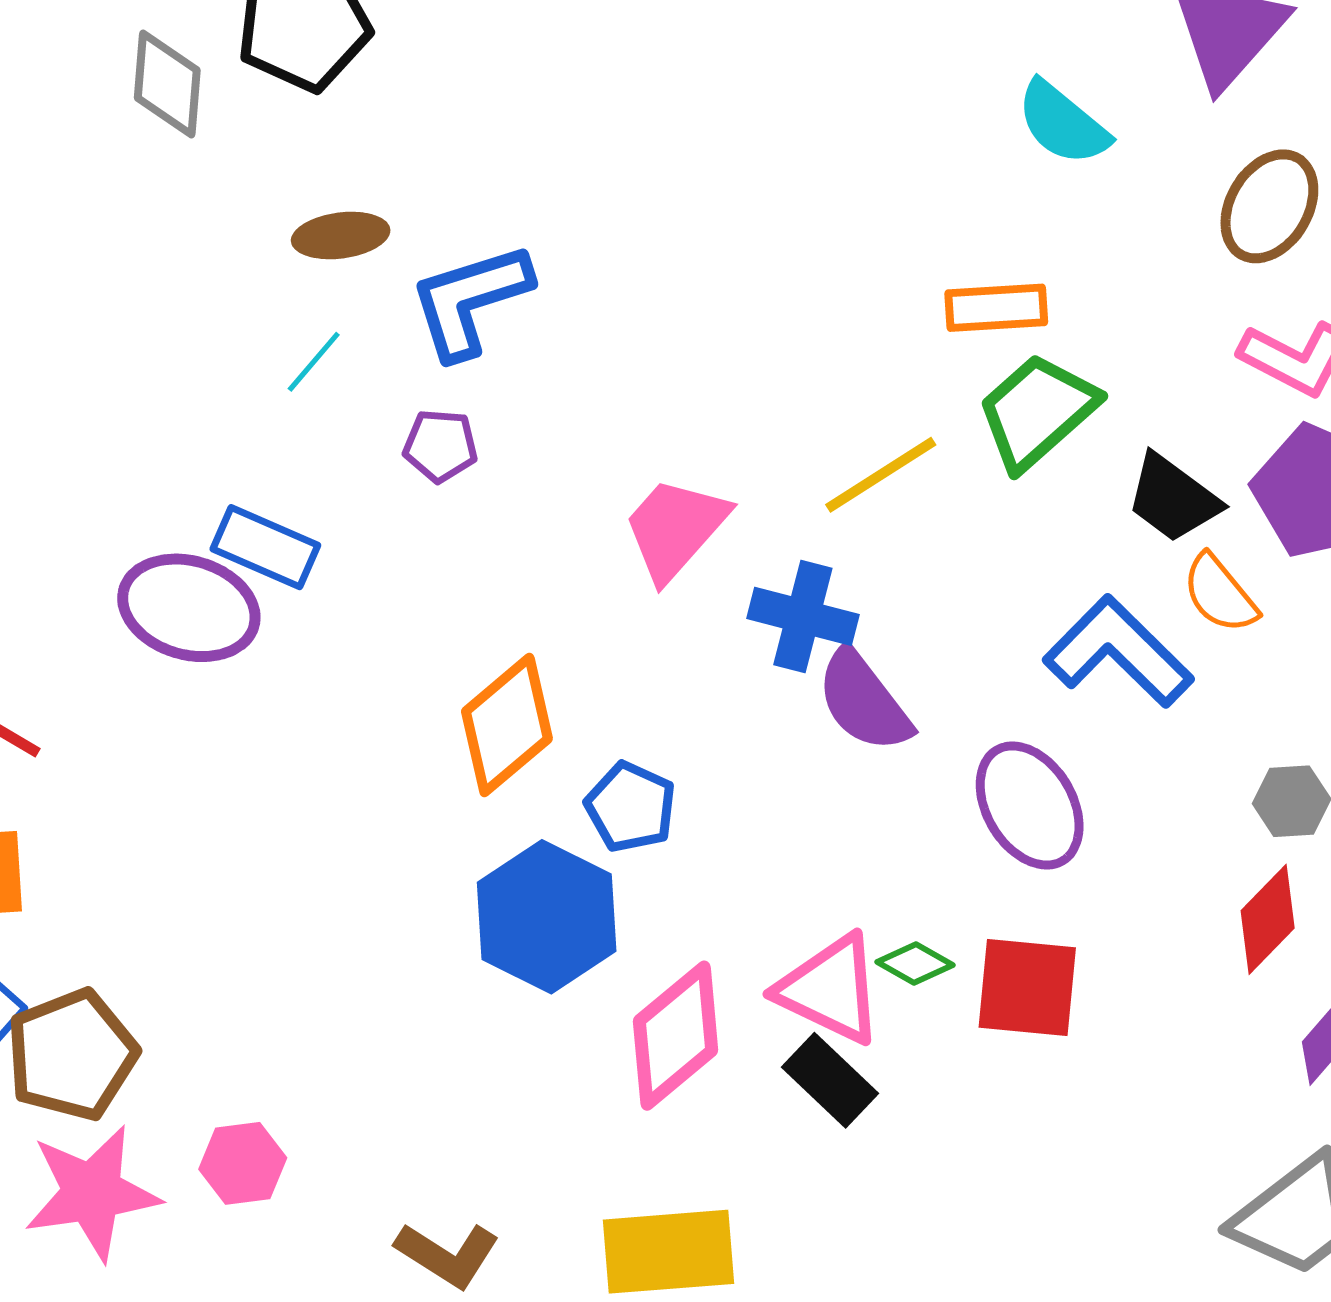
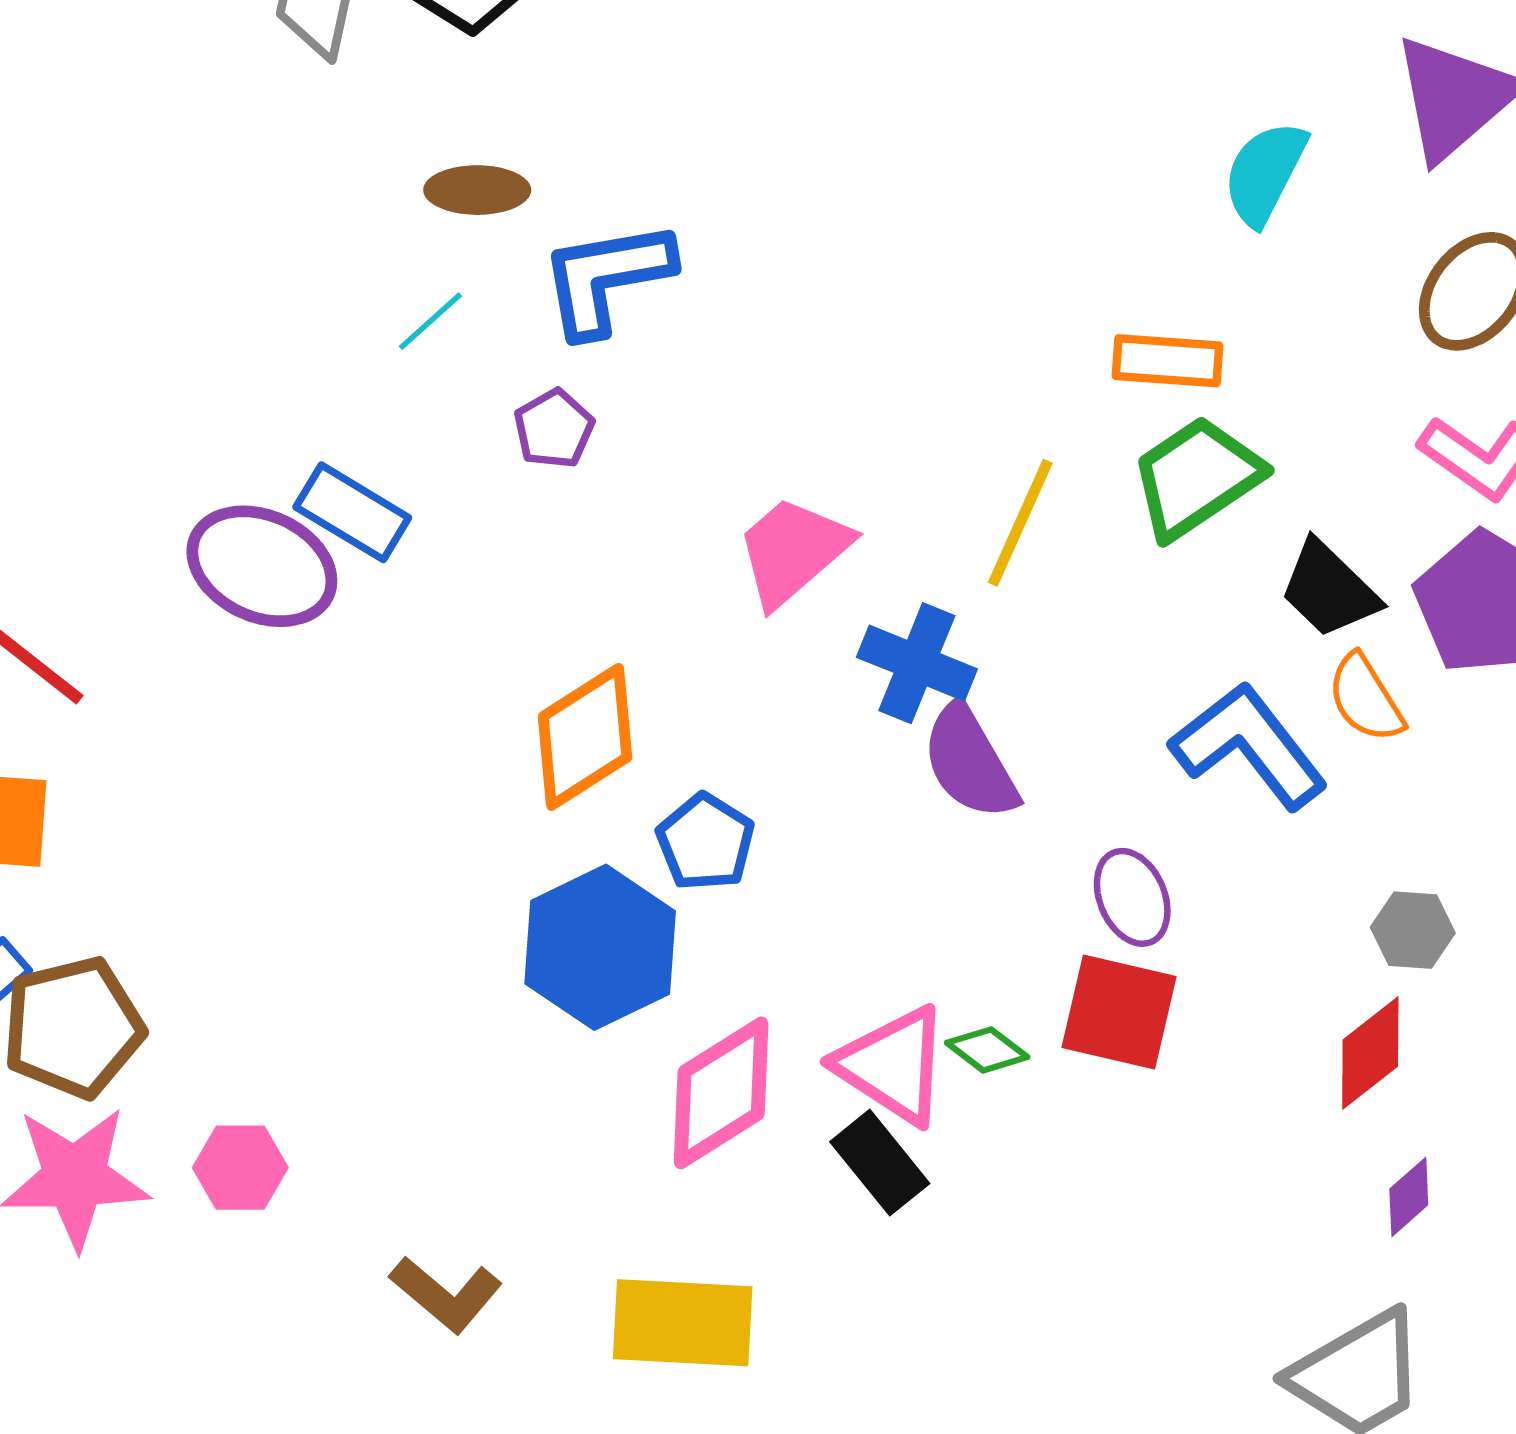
cyan semicircle: (1063, 123) -> (1265, 173), turned 70
purple pentagon: (440, 446) -> (554, 429), turned 30
yellow line: (881, 475) -> (1020, 523), turned -41
purple ellipse: (1030, 805) -> (1132, 897), size x0.7
red square: (1027, 988) -> (1119, 1012), moved

